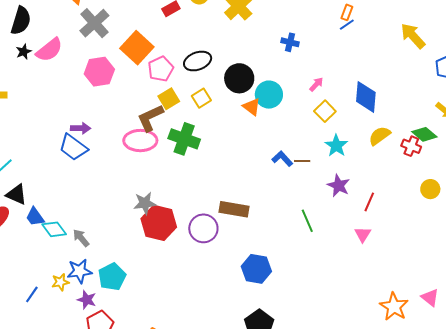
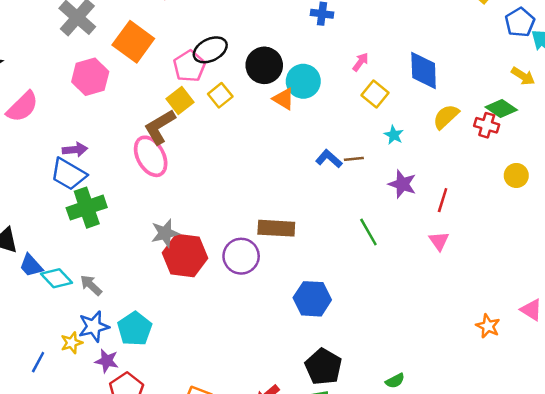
pink semicircle: (49, 50) -> (22, 107), moved
pink pentagon: (161, 69) -> (189, 66), moved
green cross: (184, 139) -> (87, 208), moved, turned -32
pink ellipse: (140, 141) -> (151, 156), turned 68
cyan star: (336, 146) -> (394, 135), size x0.7
orange star: (394, 307) -> (488, 326), size x0.7

